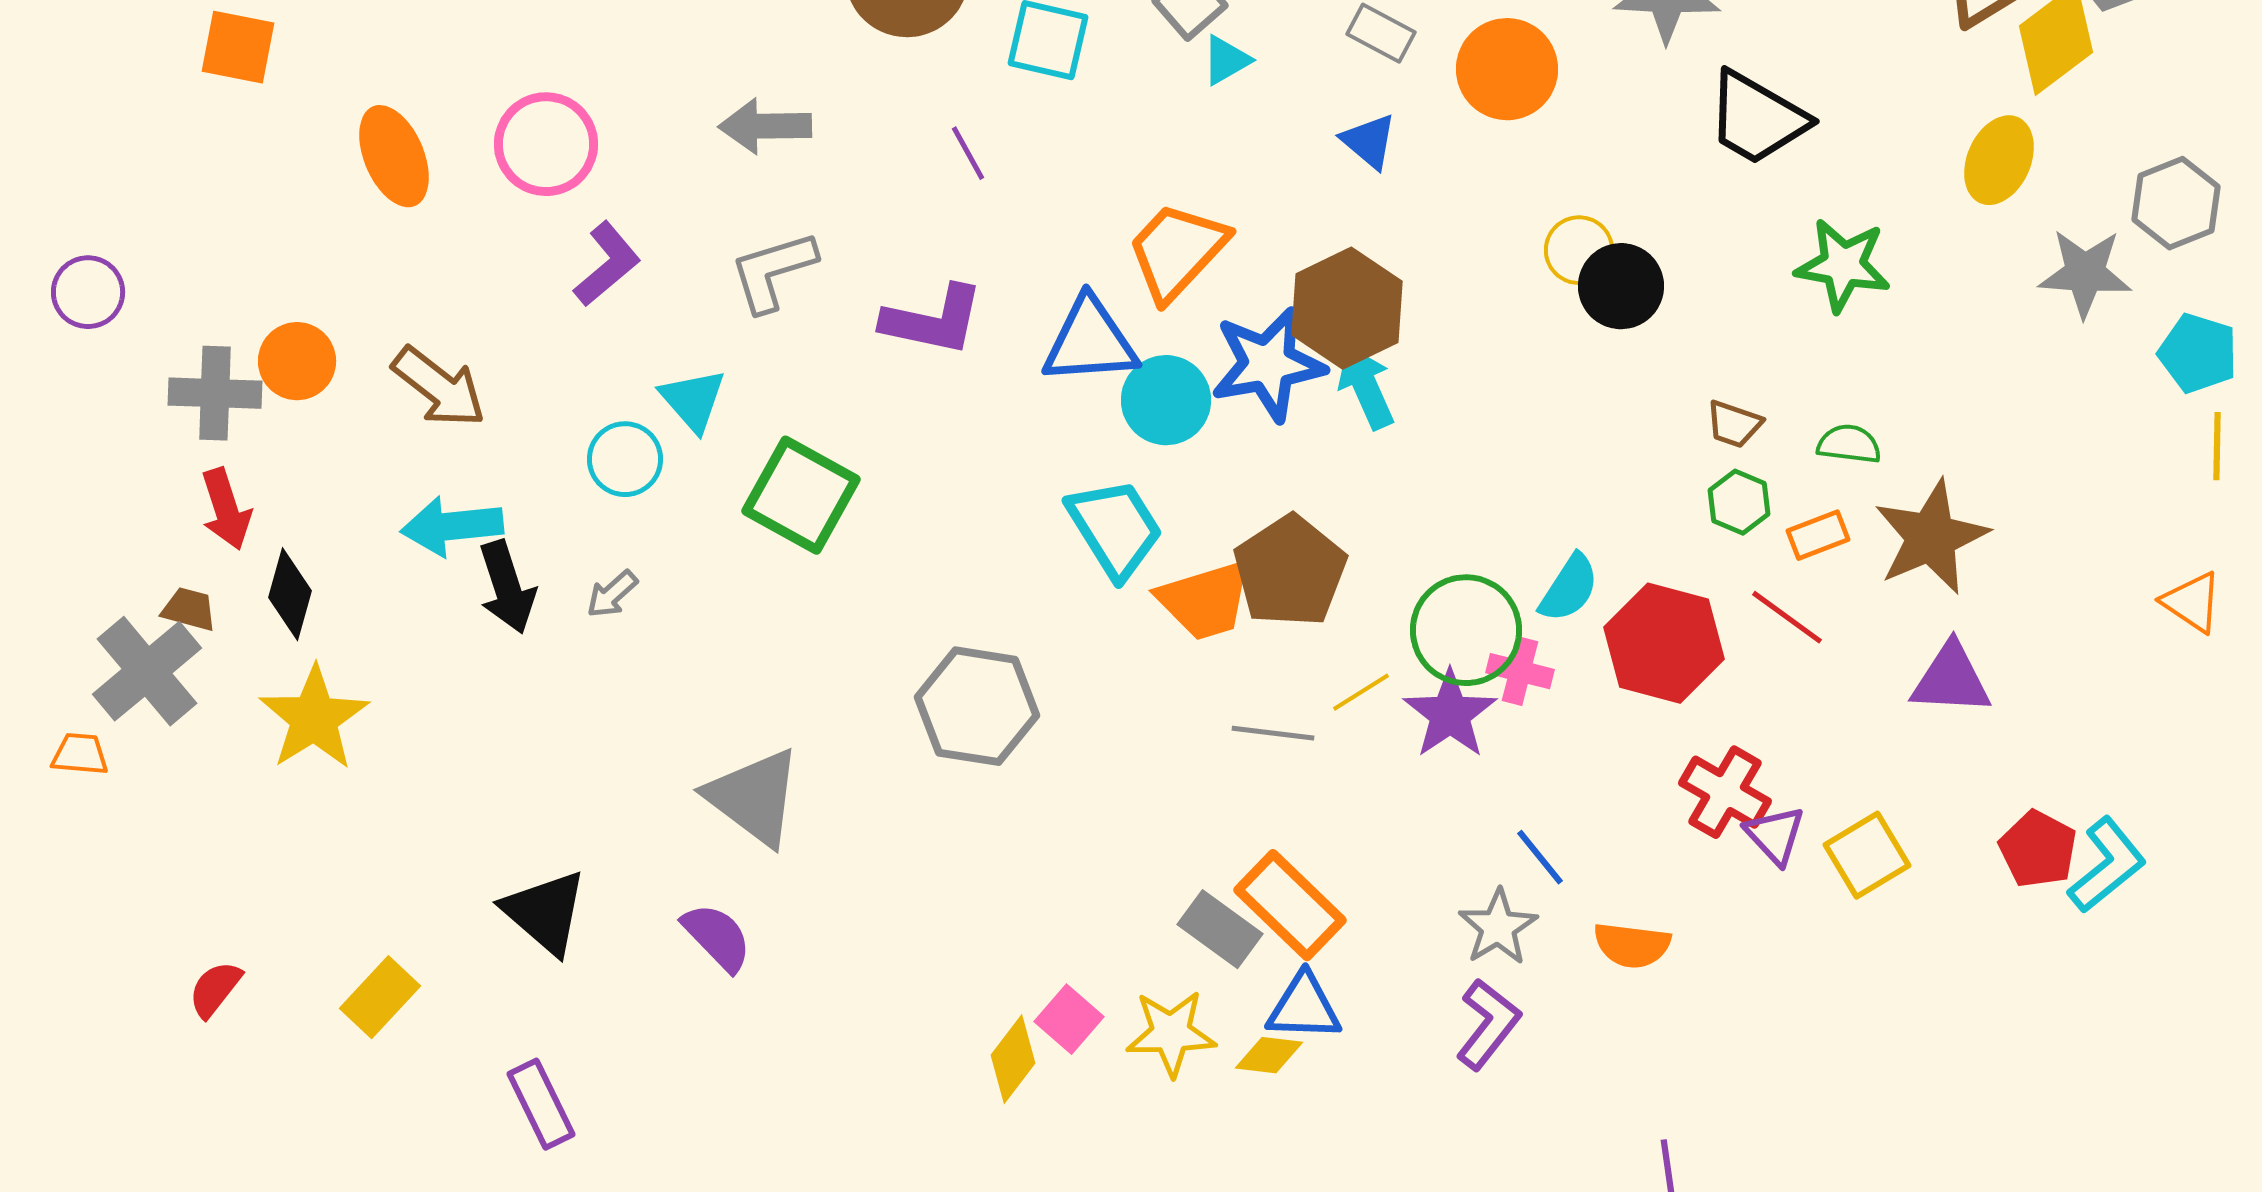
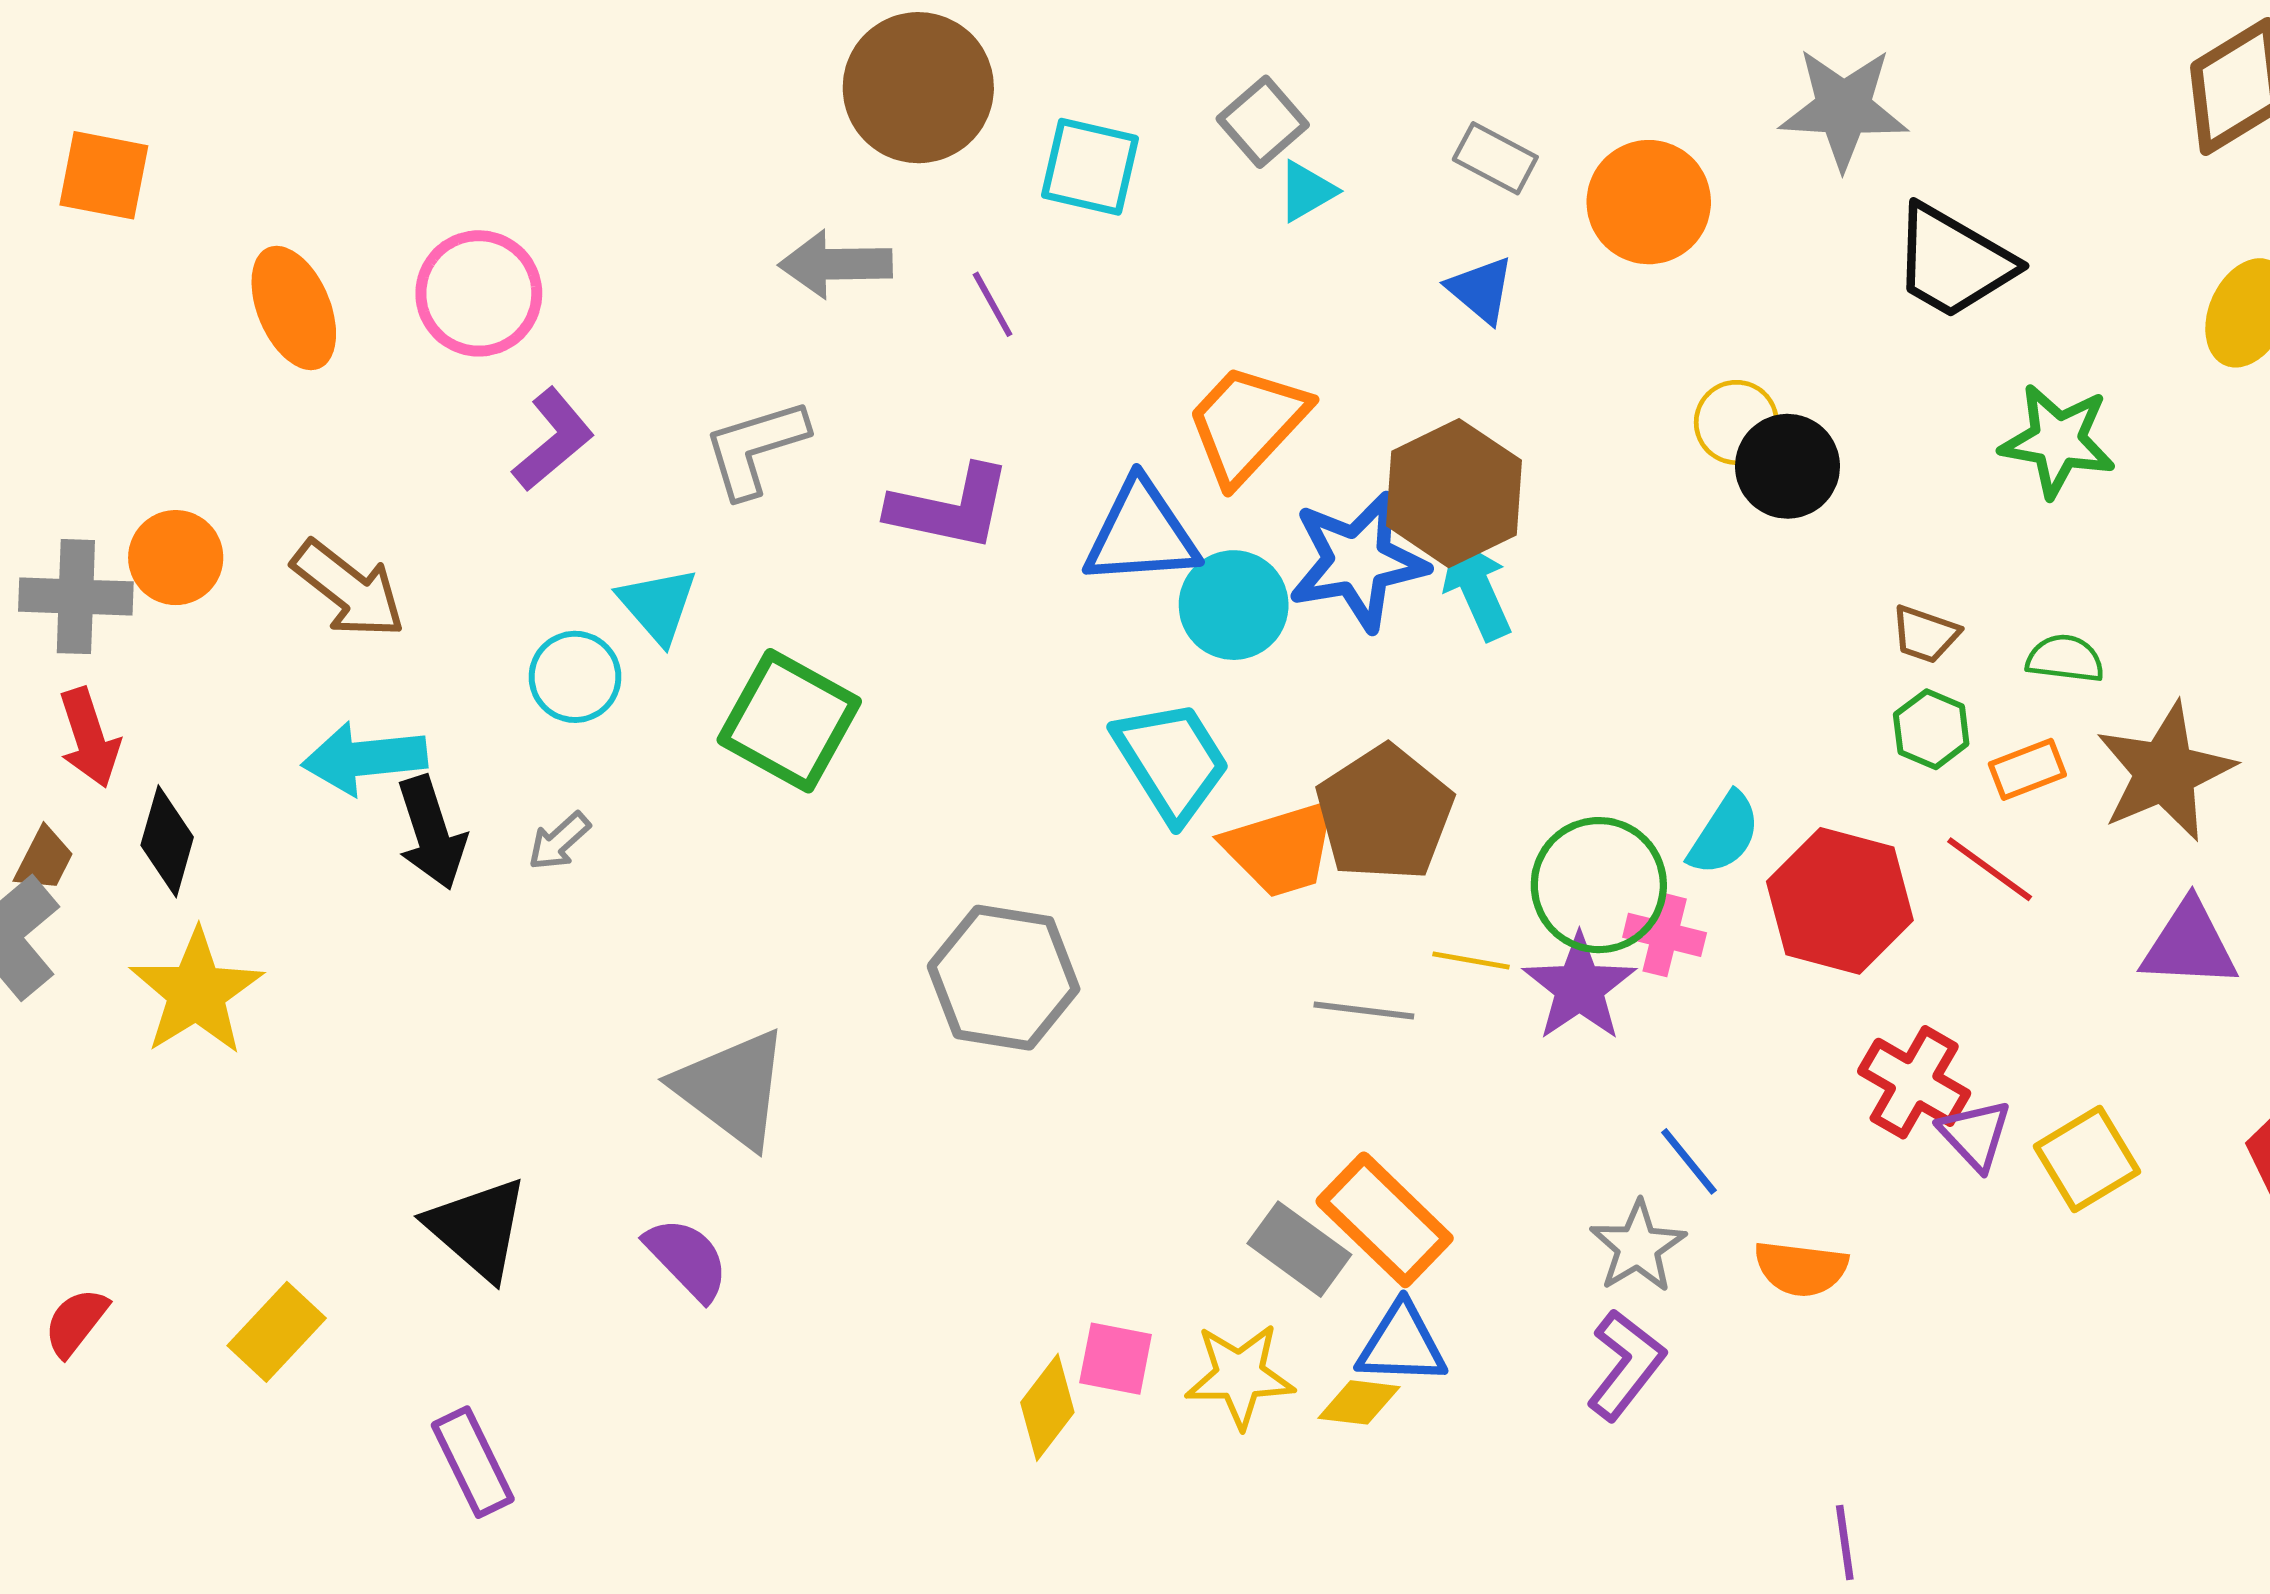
gray arrow: (765, 126) -> (836, 264), moved
brown trapezoid: (189, 609) -> (44, 859), turned 102
yellow line: (1361, 692) -> (1471, 961), turned 42
pink square: (1069, 1019) -> (1116, 1359), turned -30

